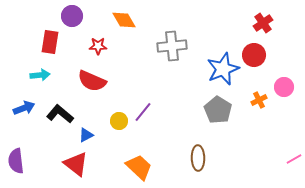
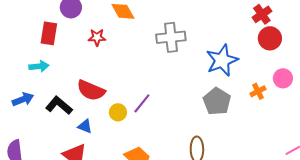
red circle: (254, 55) -> (270, 38), moved
red semicircle: (92, 81) -> (91, 90), moved
blue triangle: (86, 135) -> (85, 126), turned 49

